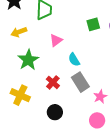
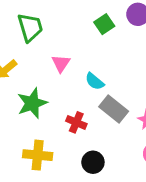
green star: (28, 60) -> (32, 103), turned 30

